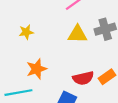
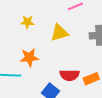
yellow triangle: (77, 34) -> (59, 33), moved, turned -30

